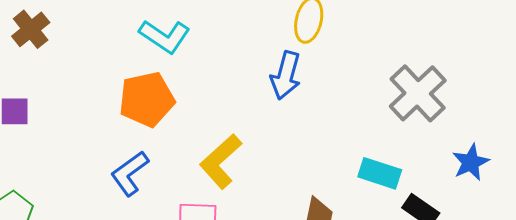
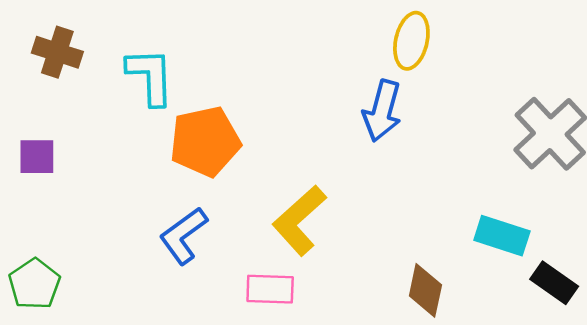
brown cross: (31, 29) -> (57, 52), turned -33
cyan L-shape: (165, 36) -> (150, 76), moved, turned -126

